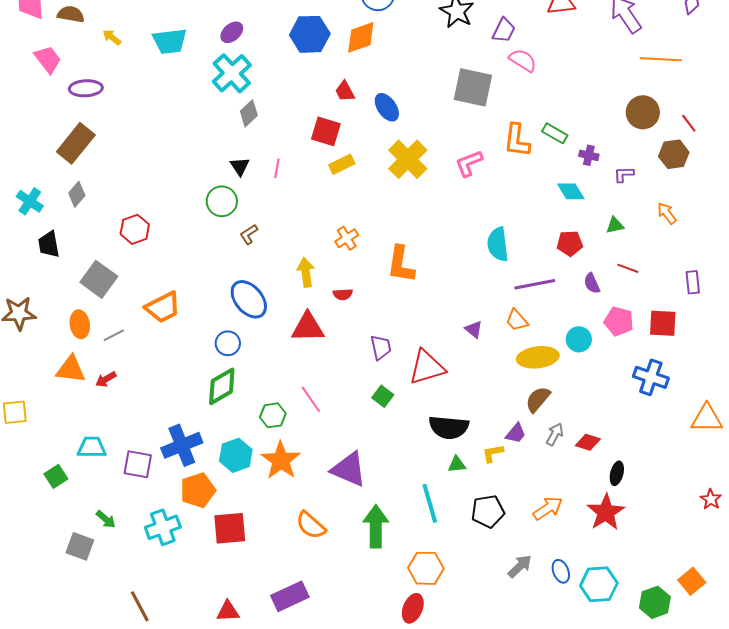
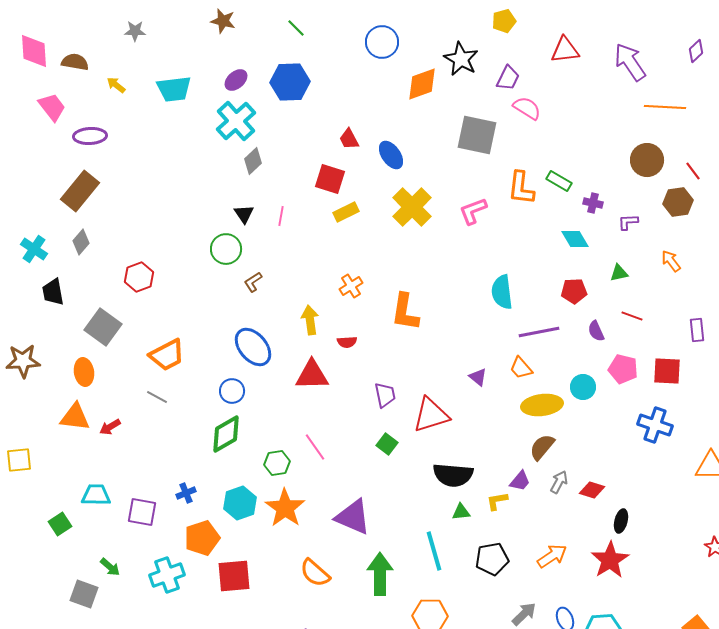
blue hexagon: (310, 34) -> (290, 82), moved
orange diamond: (361, 37) -> (422, 84), moved
gray line: (114, 335) -> (157, 397), moved, turned 55
blue cross: (182, 445) -> (186, 493), size x0.5

